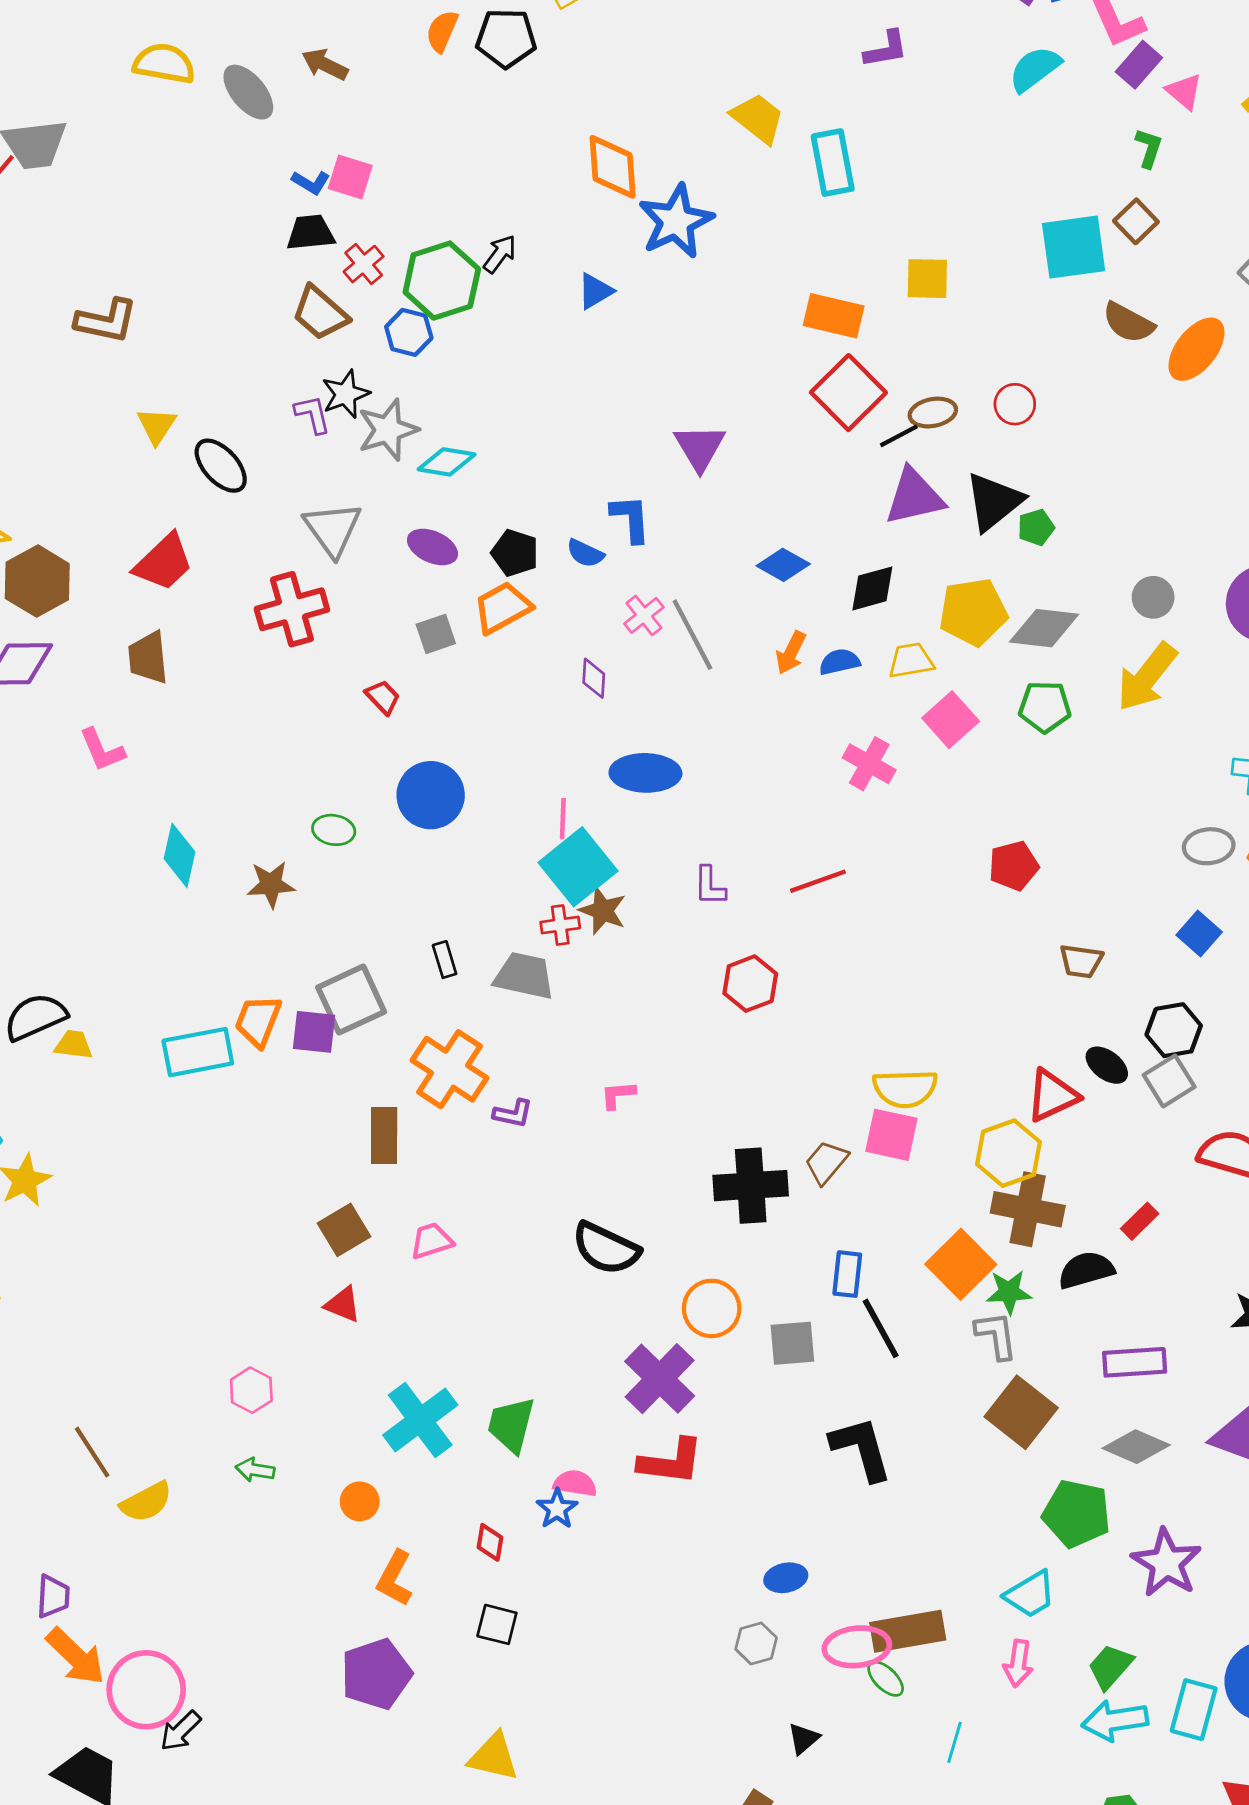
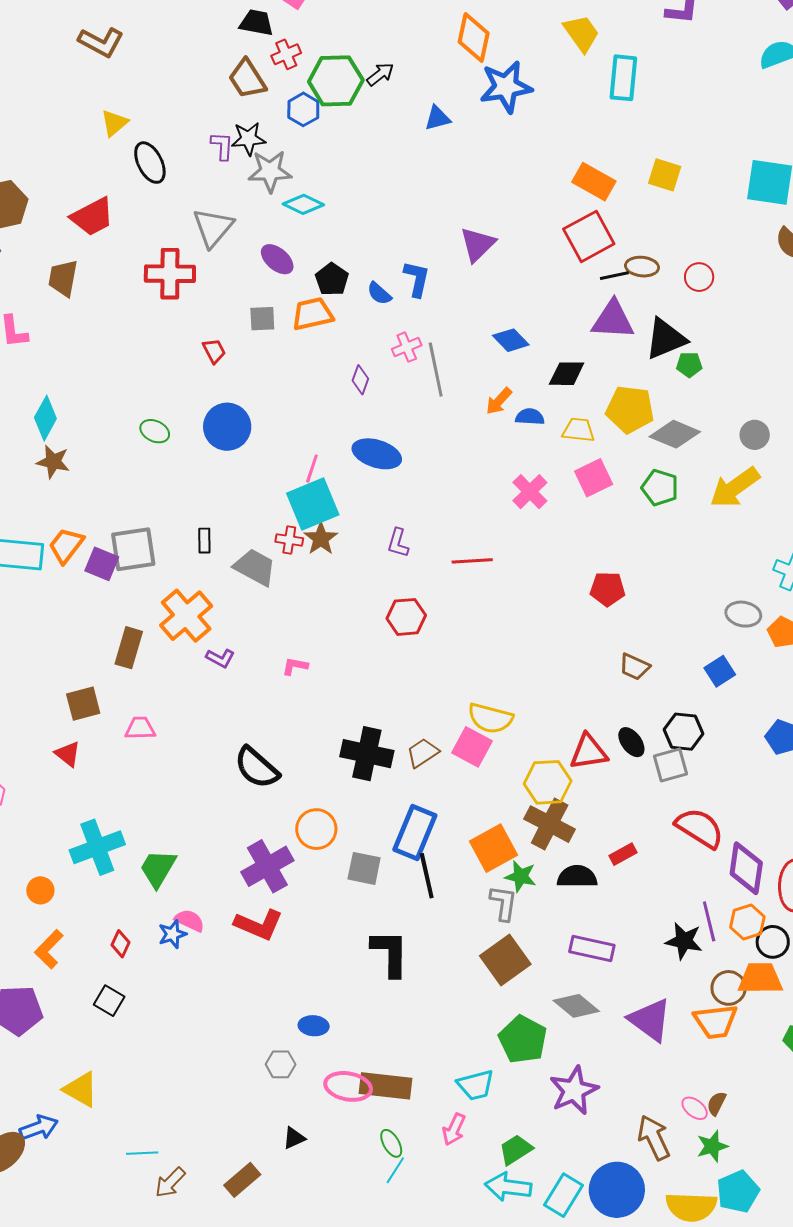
brown star: (271, 884) -> (53, 462), moved
blue rectangle: (847, 1274) -> (415, 832), size x1.6
green ellipse: (886, 1679) -> (391, 1143), moved

